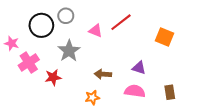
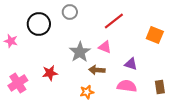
gray circle: (66, 16) -> (70, 12), moved
pink triangle: (96, 31) -> (105, 47), moved
gray star: (69, 51) -> (80, 52), moved
pink cross: (29, 62) -> (18, 83), moved

